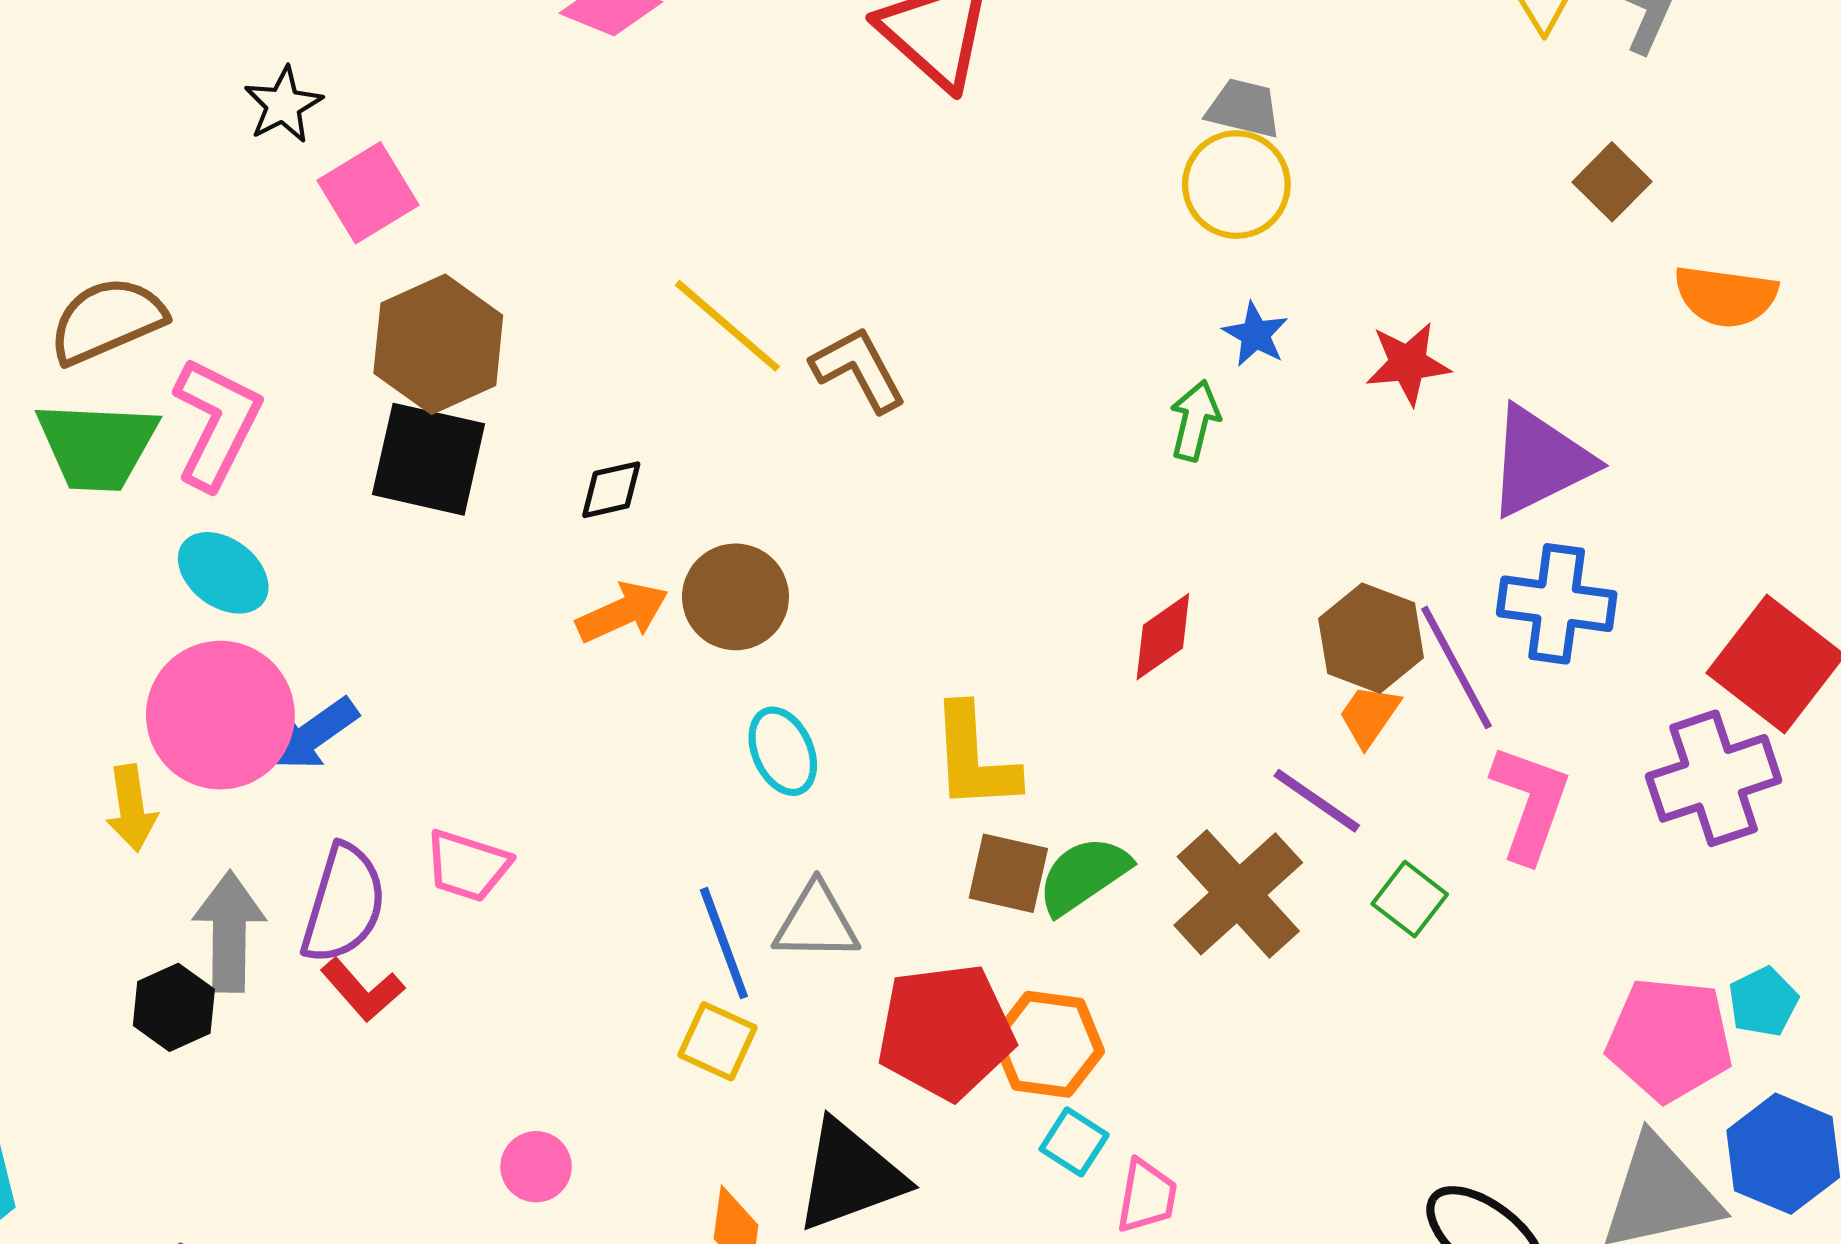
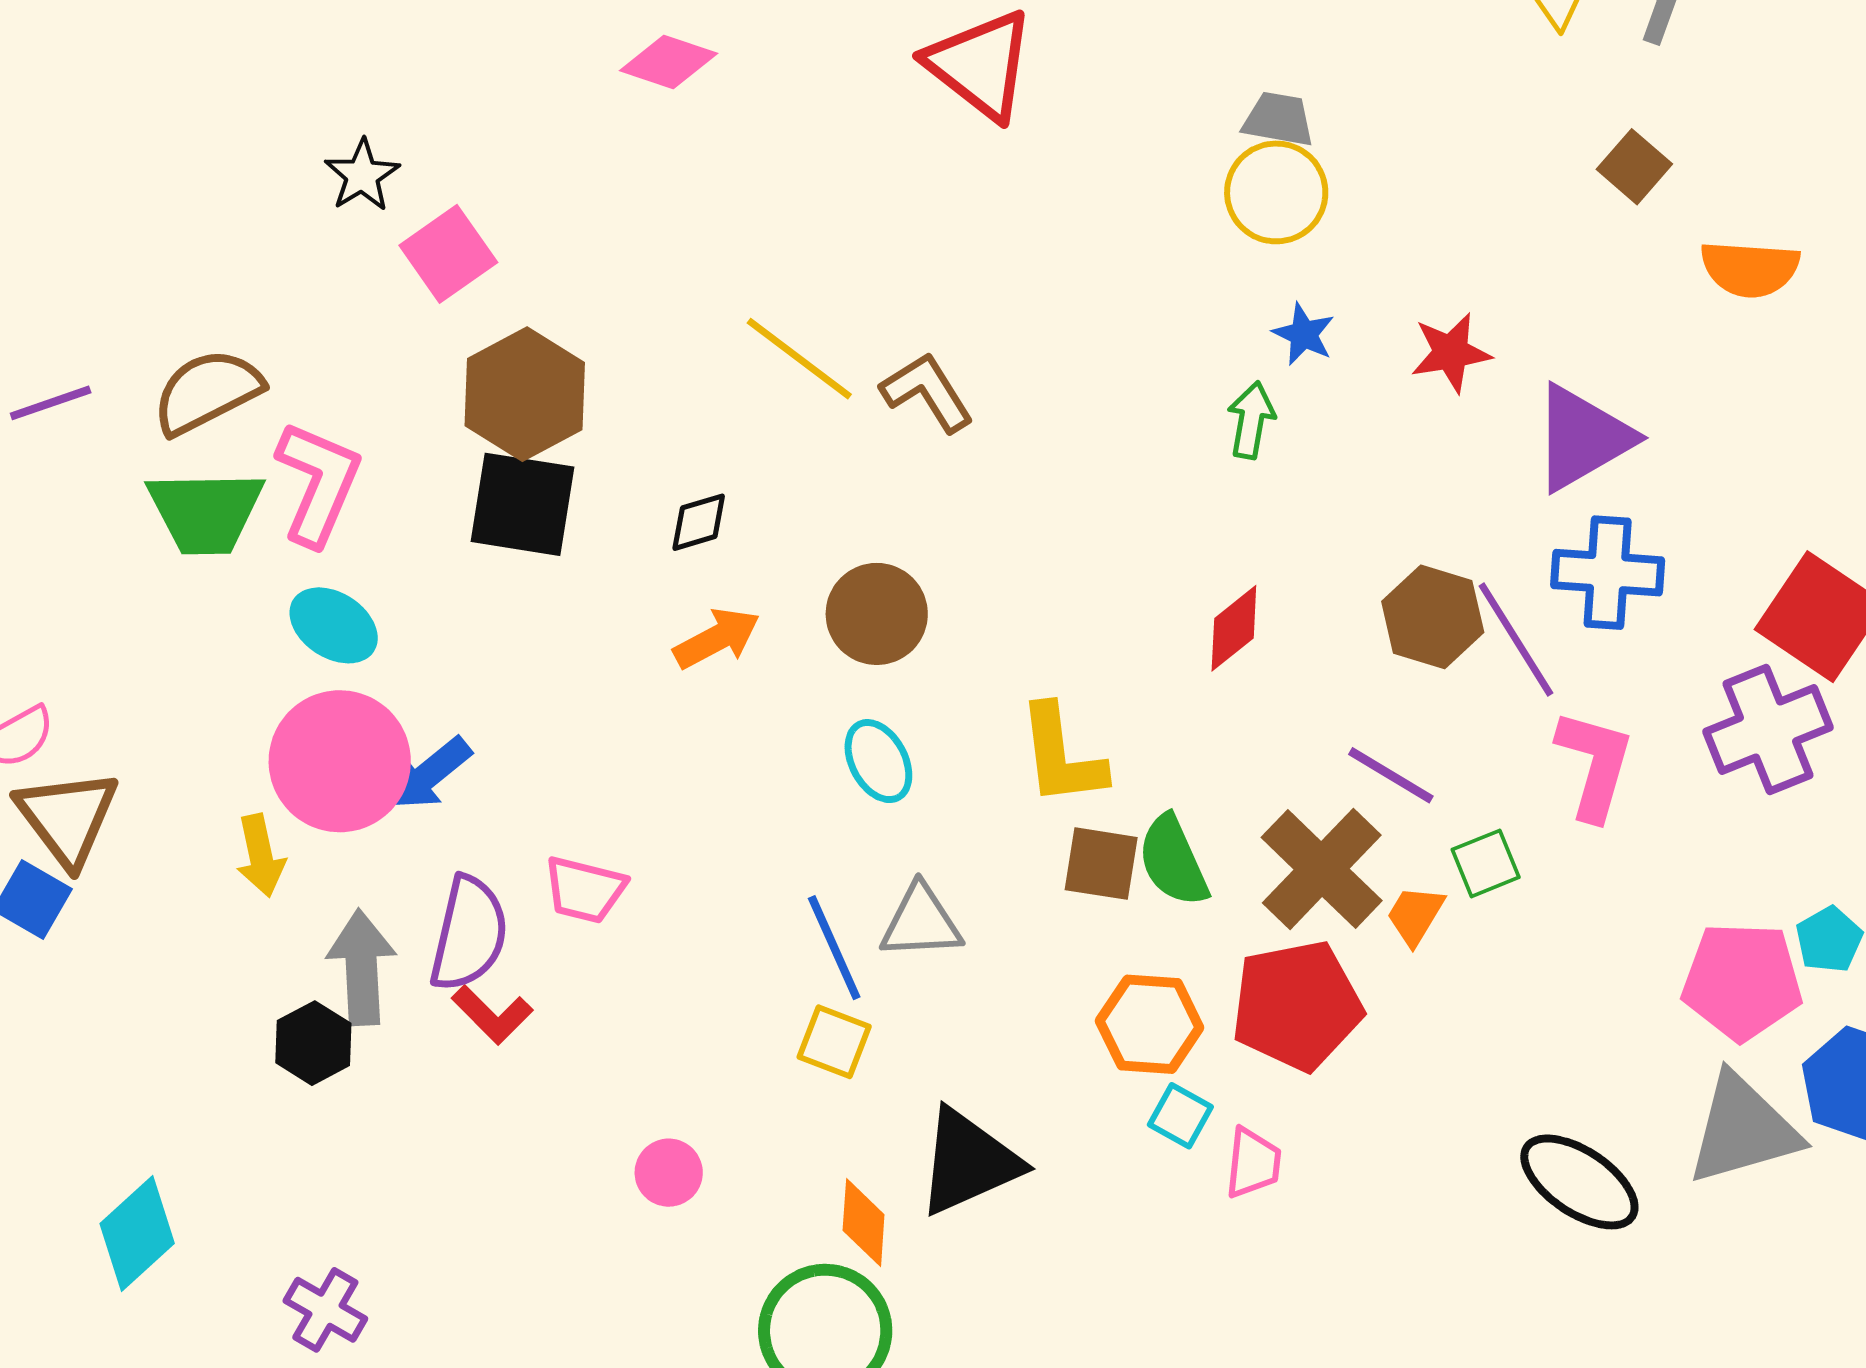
brown circle: (735, 597) -> (877, 614), moved
orange trapezoid: (1369, 716) -> (1415, 915), moved
green semicircle: (1084, 875) -> (1173, 861), turned -76
green square: (1410, 899) -> (1486, 863), turned 34
red pentagon: (946, 1032) -> (1297, 1006), moved

